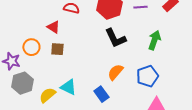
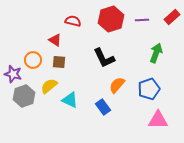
black L-shape: (115, 38) -> (104, 58), moved
yellow semicircle: (47, 95) -> (49, 86), moved

